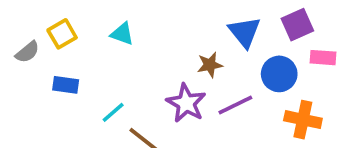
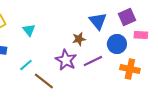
cyan triangle: (122, 34) -> (29, 30), moved, turned 32

